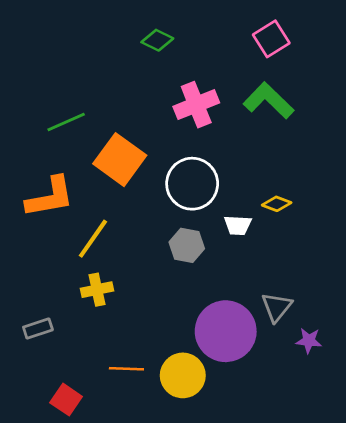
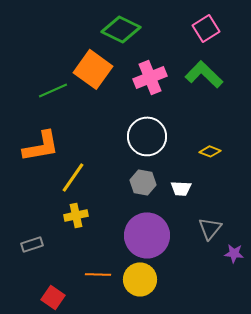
green diamond: (157, 40) -> (121, 29), size x1.6
orange square: (120, 160) -> (93, 69), moved
white trapezoid: (238, 225) -> (181, 188), moved
purple circle: (226, 331) -> (147, 235), moved

